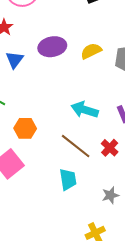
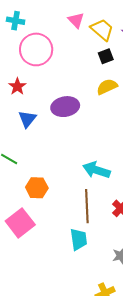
yellow semicircle: (91, 51) -> (107, 87), moved
brown line: (76, 146) -> (87, 206), turned 48

